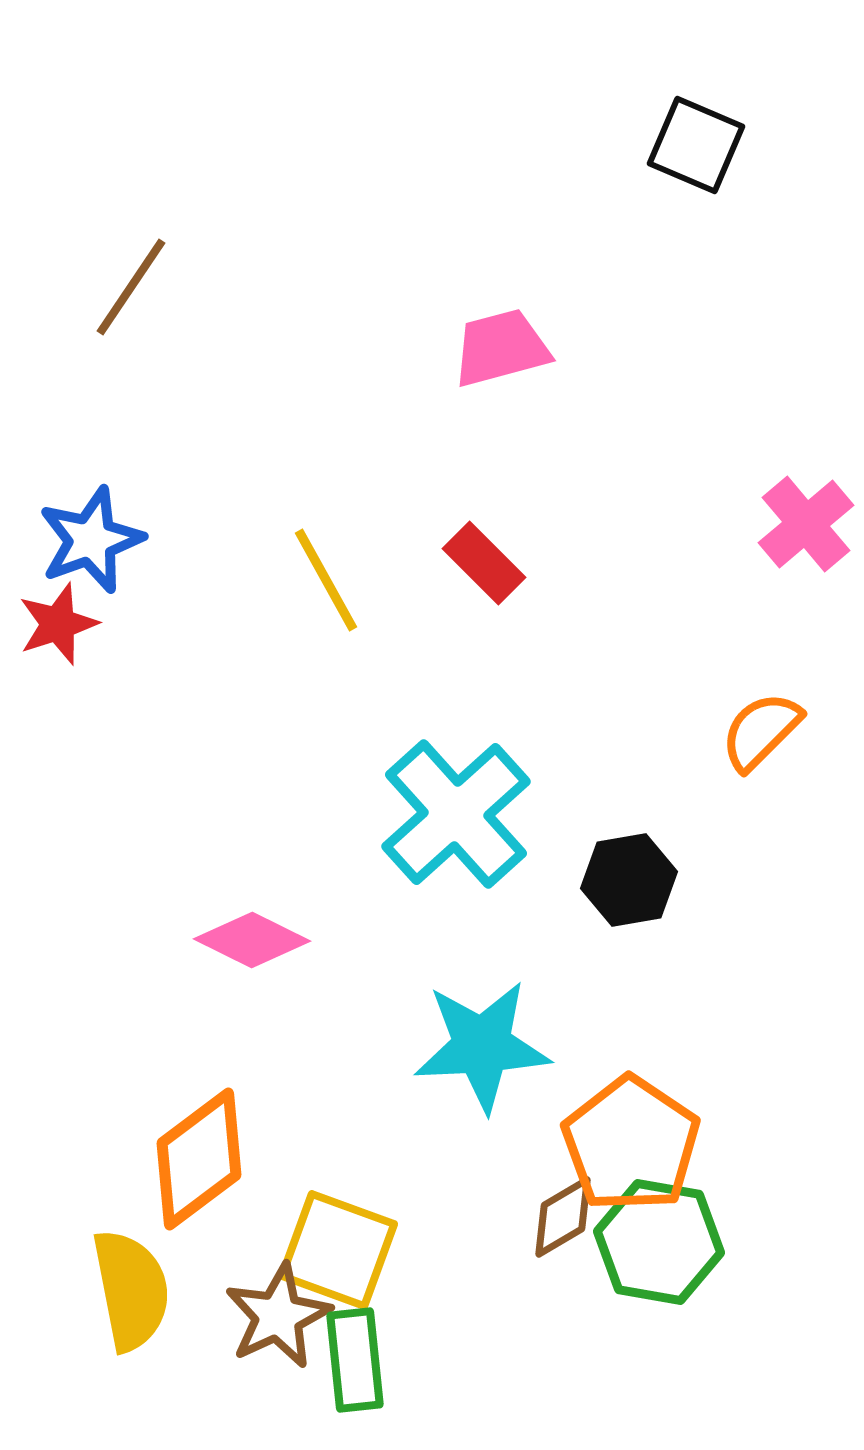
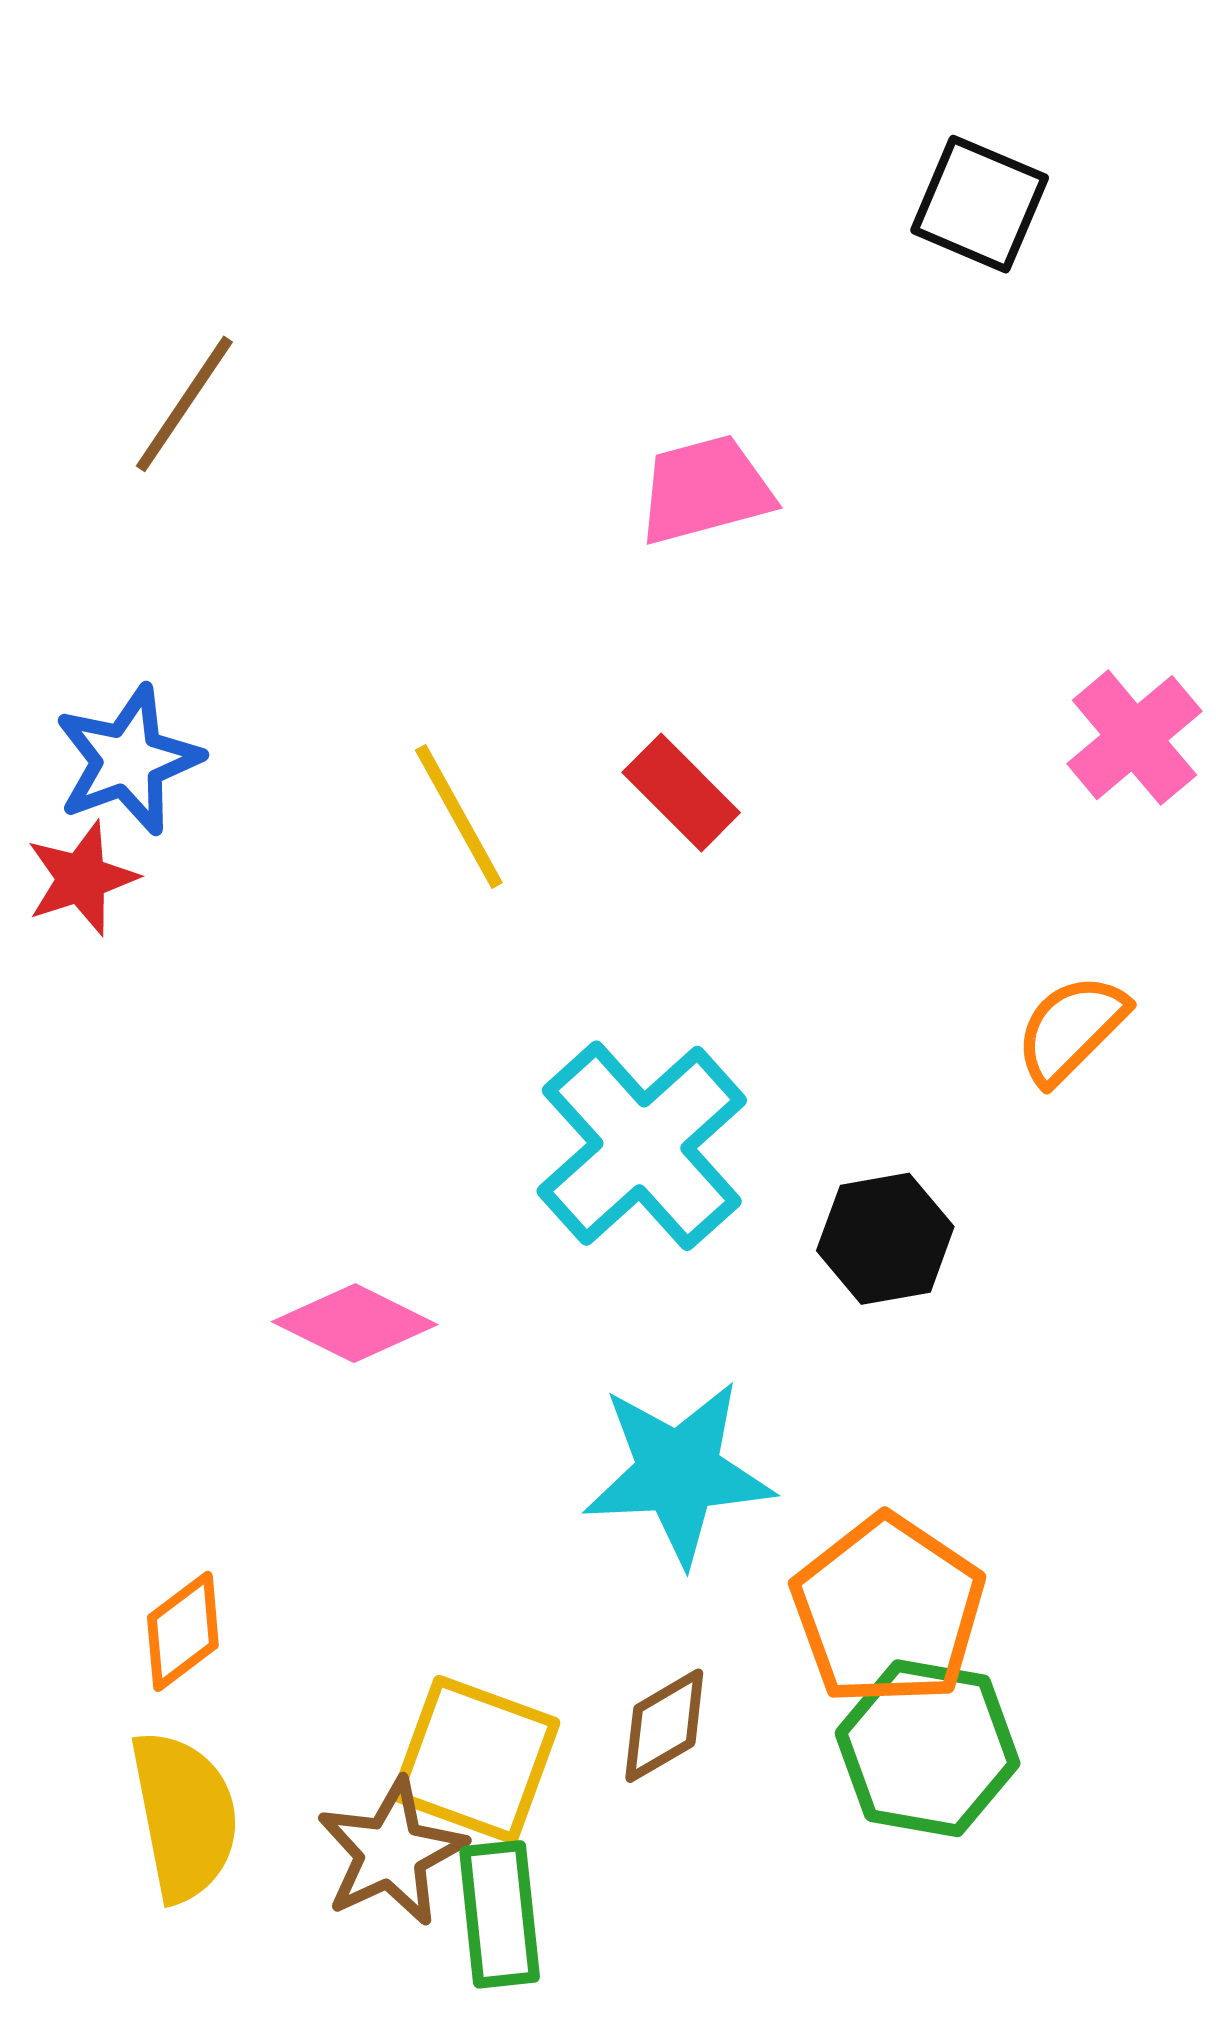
orange diamond: (199, 1159) -> (183, 1631), moved, size x0.6
brown diamond: (563, 1217) -> (664, 1726), moved

